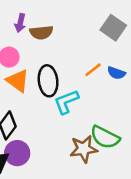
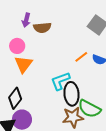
orange triangle: (18, 81) -> (23, 64), turned 30
black ellipse: (48, 81) -> (71, 94), moved

